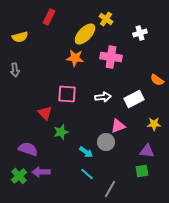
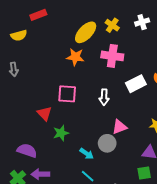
red rectangle: (49, 17) -> (38, 15), moved, turned 42
yellow cross: (106, 19) -> (112, 25), moved
white cross: (140, 33) -> (142, 22), moved
white arrow: (103, 97) -> (104, 97), turned 98
white rectangle: (134, 99) -> (136, 84), moved

